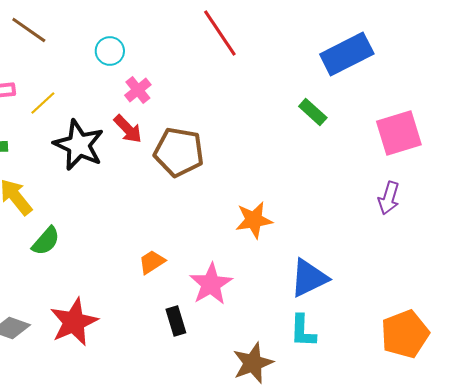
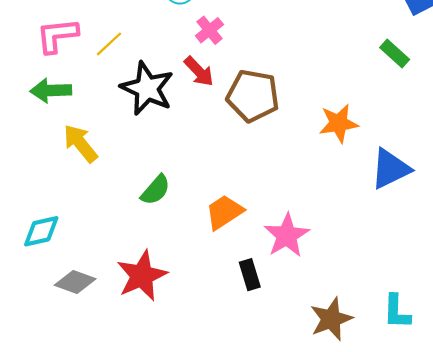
orange star: (254, 220) -> (339, 123), moved
green semicircle: (46, 241) -> (156, 190), moved
orange trapezoid: (152, 262) -> (224, 212), size x1.4
blue triangle: (309, 278) -> (390, 169), moved
cyan L-shape: (303, 331) -> (397, 312), moved

